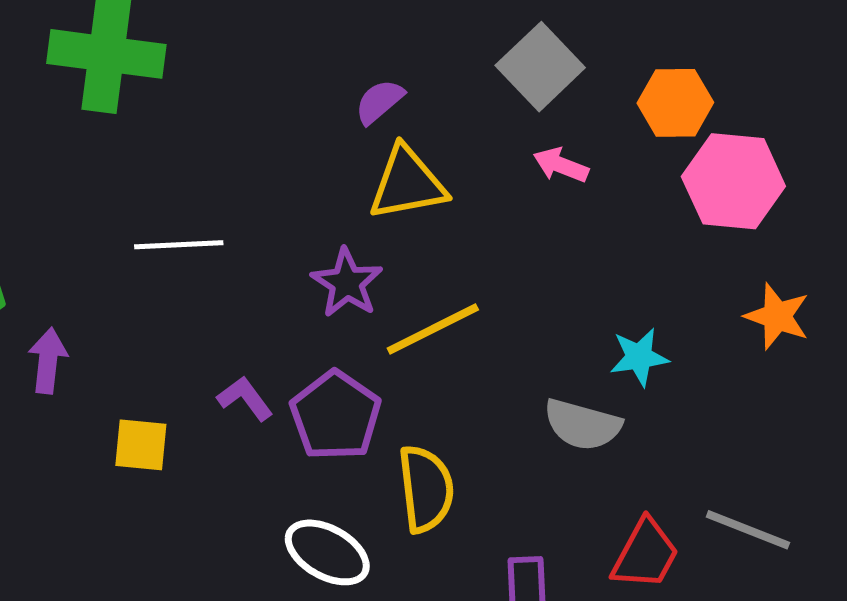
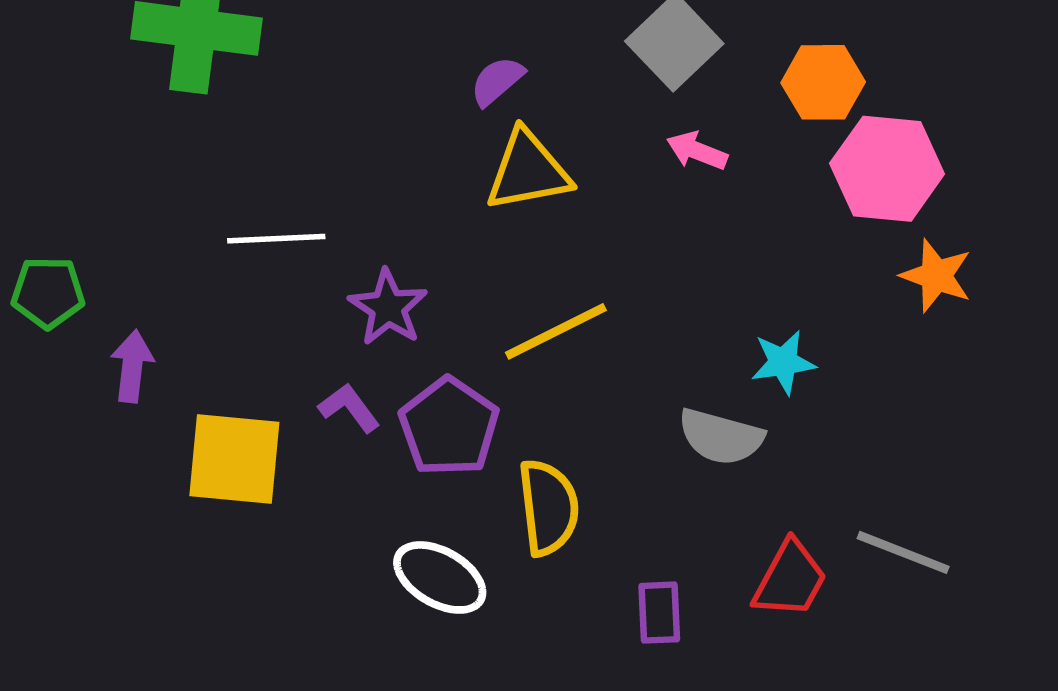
purple star: (347, 283) -> (388, 307), moved
orange star: (777, 316) -> (936, 276), moved
yellow square: (141, 445) -> (234, 459), size x1.6

